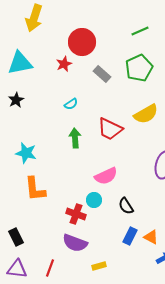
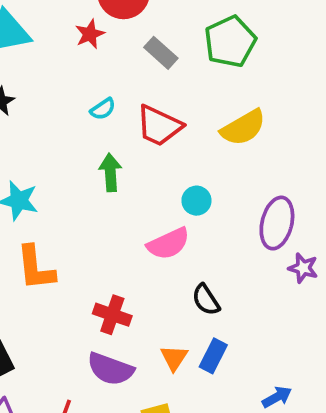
red trapezoid: (110, 129) -> (159, 126), moved
cyan circle: (94, 200) -> (196, 201), moved
orange triangle: (151, 237) -> (174, 358), moved, turned 35

